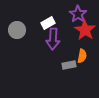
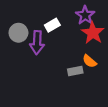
purple arrow: (53, 39) -> (37, 43), moved
orange semicircle: (82, 56) -> (90, 61), turned 120

